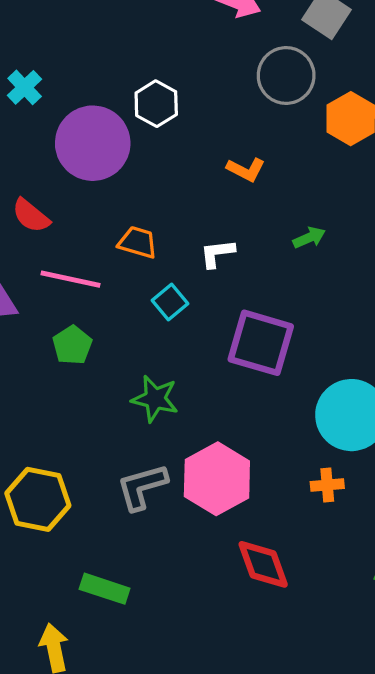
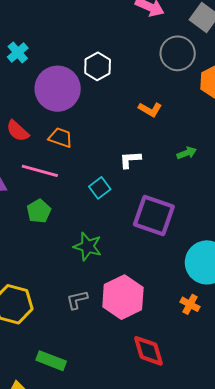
orange trapezoid: (138, 242) -> (61, 138), moved
orange cross: (327, 485) -> (190, 304), turned 30
gray L-shape: (142, 487) -> (77, 300), size x0.7

